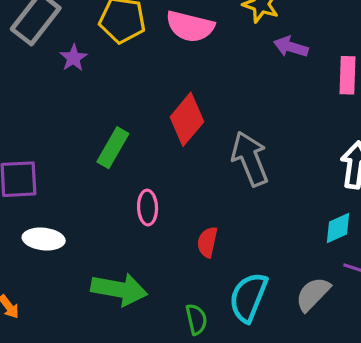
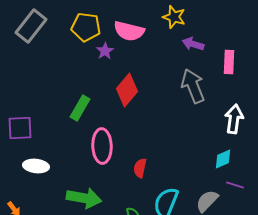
purple star: (74, 58) -> (105, 51), moved
gray arrow: (250, 159) -> (193, 86), moved
pink ellipse: (148, 207) -> (102, 146), size x1.6

